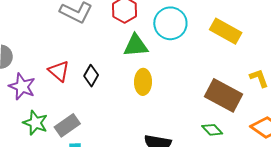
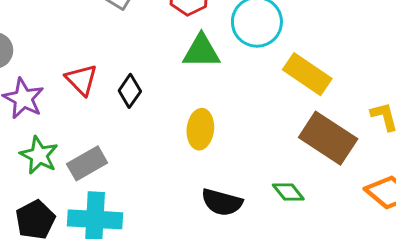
yellow rectangle: (226, 31) -> (307, 74), moved
yellow ellipse: (143, 82) -> (200, 129), moved
green diamond: (212, 130) -> (288, 192), moved

